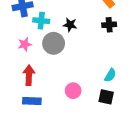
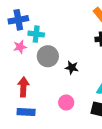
black star: (70, 25) -> (72, 68), moved
pink star: (25, 44) -> (20, 47), moved

